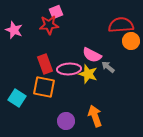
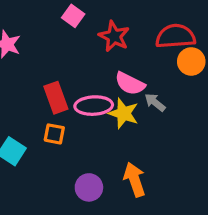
pink square: (56, 12) -> (73, 16), turned -32
red star: (49, 25) -> (114, 36), moved, turned 30
orange square: (44, 87) -> (54, 134), size x0.6

